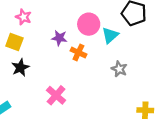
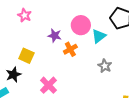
yellow square: (14, 42) -> (26, 56), moved
orange cross: (78, 52) -> (70, 49), turned 32
black star: (20, 67) -> (13, 75), moved

